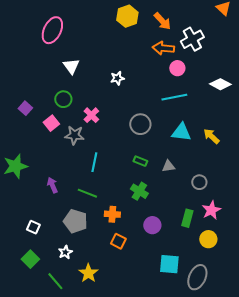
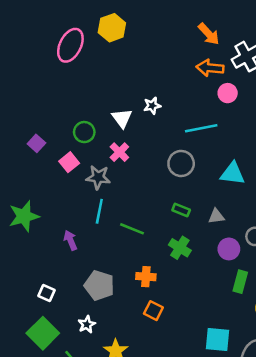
yellow hexagon: (127, 16) -> (112, 28), moved
white triangle: (71, 66) -> (122, 118), moved
cyan line: (174, 97) -> (201, 128), moved
cyan line: (94, 162) -> (99, 211), moved
green line: (87, 193) -> (132, 229), moved
purple circle: (152, 225) -> (229, 249), moved
green square: (30, 259) -> (43, 333), size x1.4

